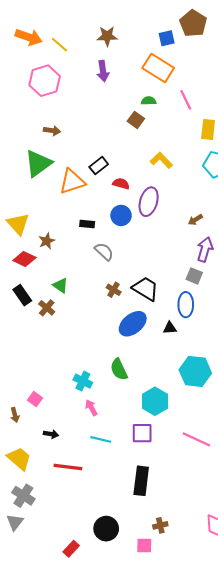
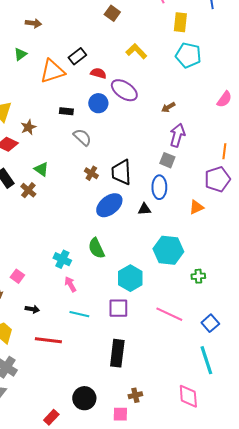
green triangle: (38, 163) -> (20, 54), size x0.5
purple ellipse: (149, 202) -> (124, 90), turned -72
black trapezoid: (145, 289) -> (121, 172), turned -124

